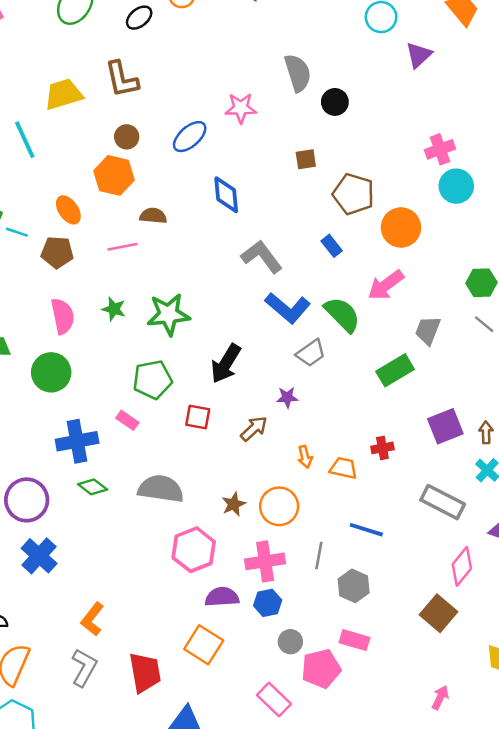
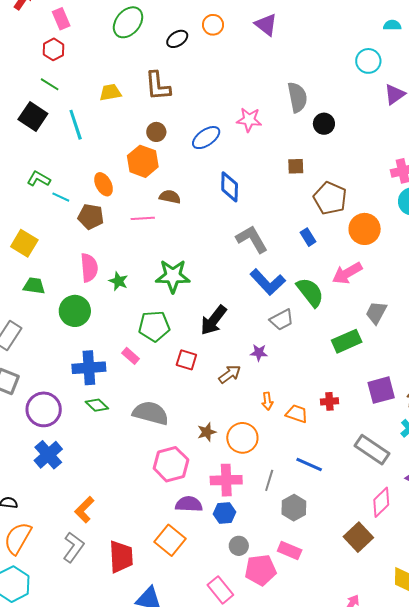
yellow trapezoid: (63, 94) -> (110, 92), size x0.7
green star: (114, 309) -> (118, 281), moved

